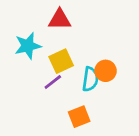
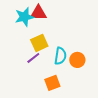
cyan star: (28, 46) -> (24, 17), moved
orange circle: (106, 71) -> (77, 60), moved

